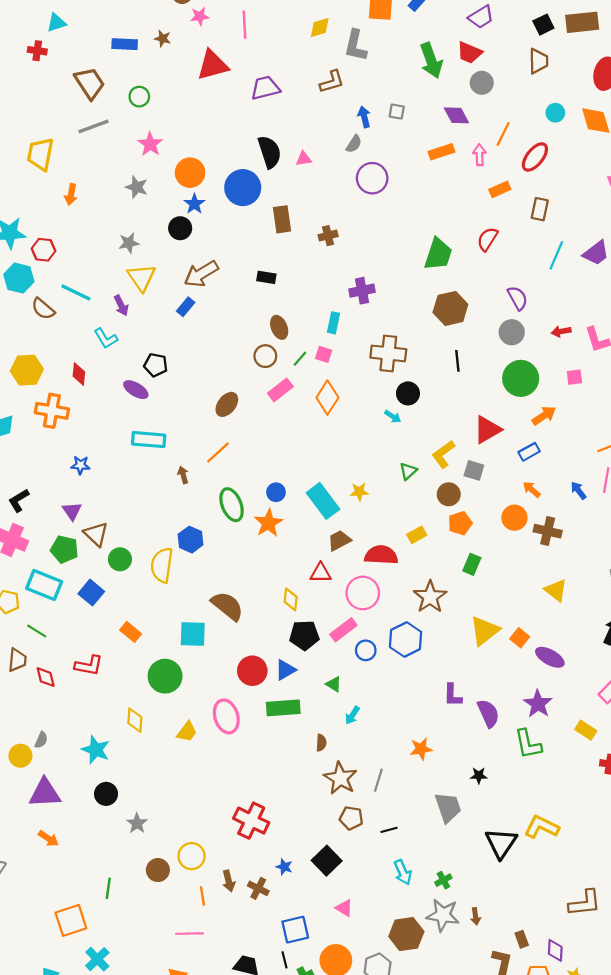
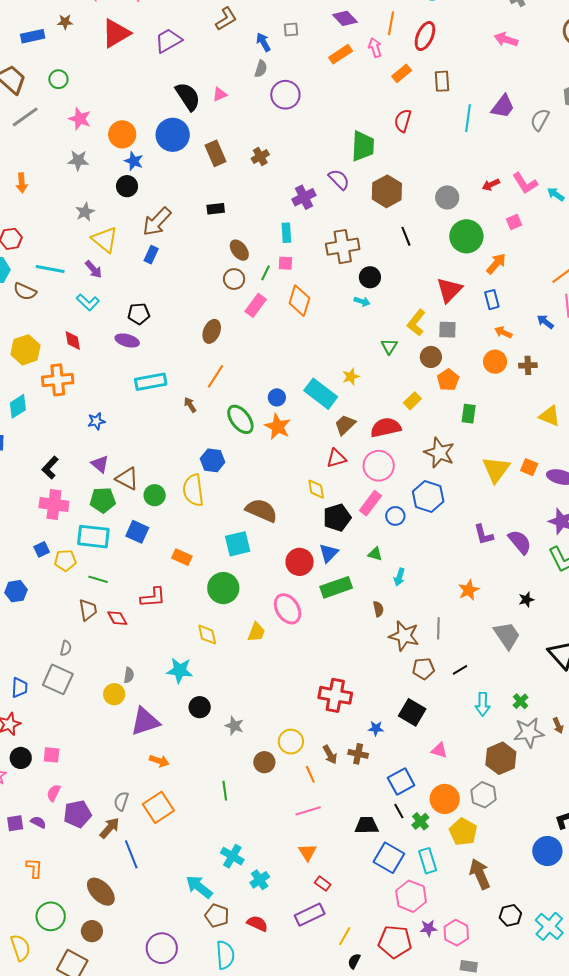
purple semicircle: (518, 298) -> (339, 179), moved
blue rectangle: (529, 452) -> (492, 300), turned -60
brown cross: (548, 531) -> (528, 365), size x0.7
cyan arrow: (403, 872) -> (483, 704), turned 40
orange square: (71, 920) -> (158, 807), moved

